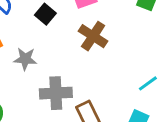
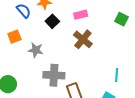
cyan line: (148, 83) -> (117, 75), turned -56

